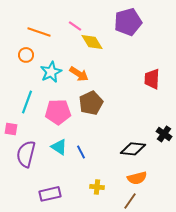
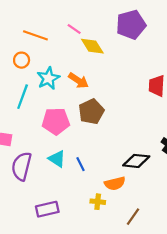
cyan line: (27, 102) -> (23, 97), moved
orange semicircle: (137, 178) -> (115, 183), moved

